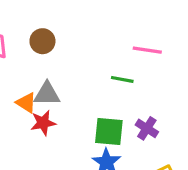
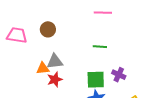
pink line: (147, 50) -> (103, 13), moved
orange triangle: (26, 103) -> (43, 68), turned -32

